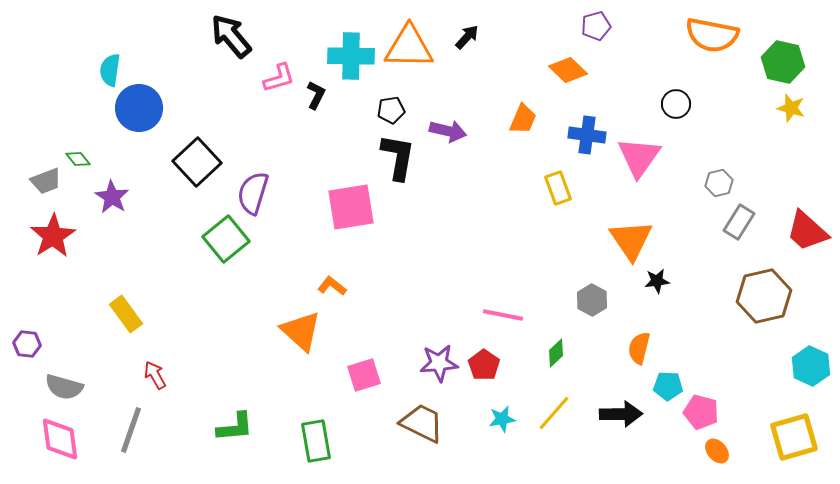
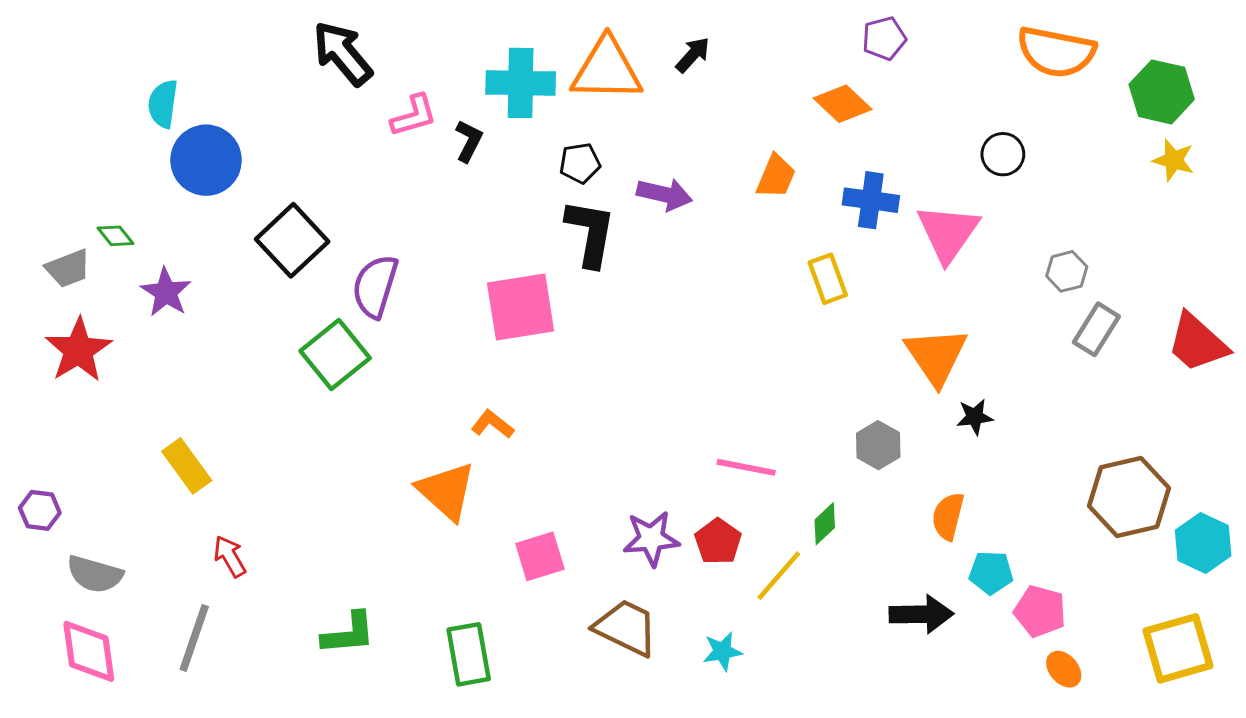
brown hexagon: (764, 296) -> (1129, 497), moved
yellow line: (554, 413) -> (779, 576), moved
cyan star: (502, 419) -> (722, 651), moved

